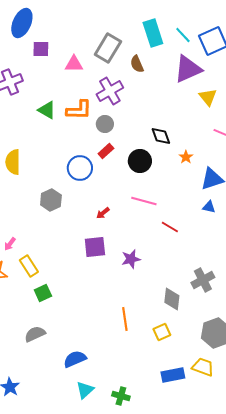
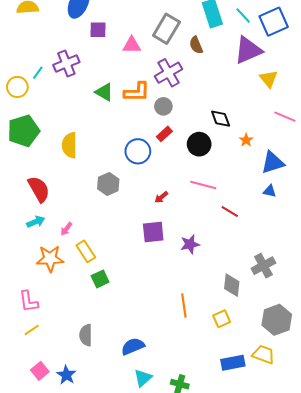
gray semicircle: (35, 334) -> (86, 335), moved, turned -65

